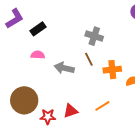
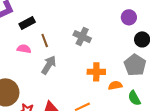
brown line: (89, 59) -> (45, 41), moved
gray arrow: (64, 68) -> (49, 65), turned 102

